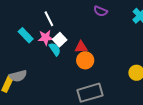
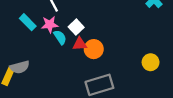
white square: (60, 40) -> (76, 27), moved
red triangle: (81, 47) -> (80, 44), moved

